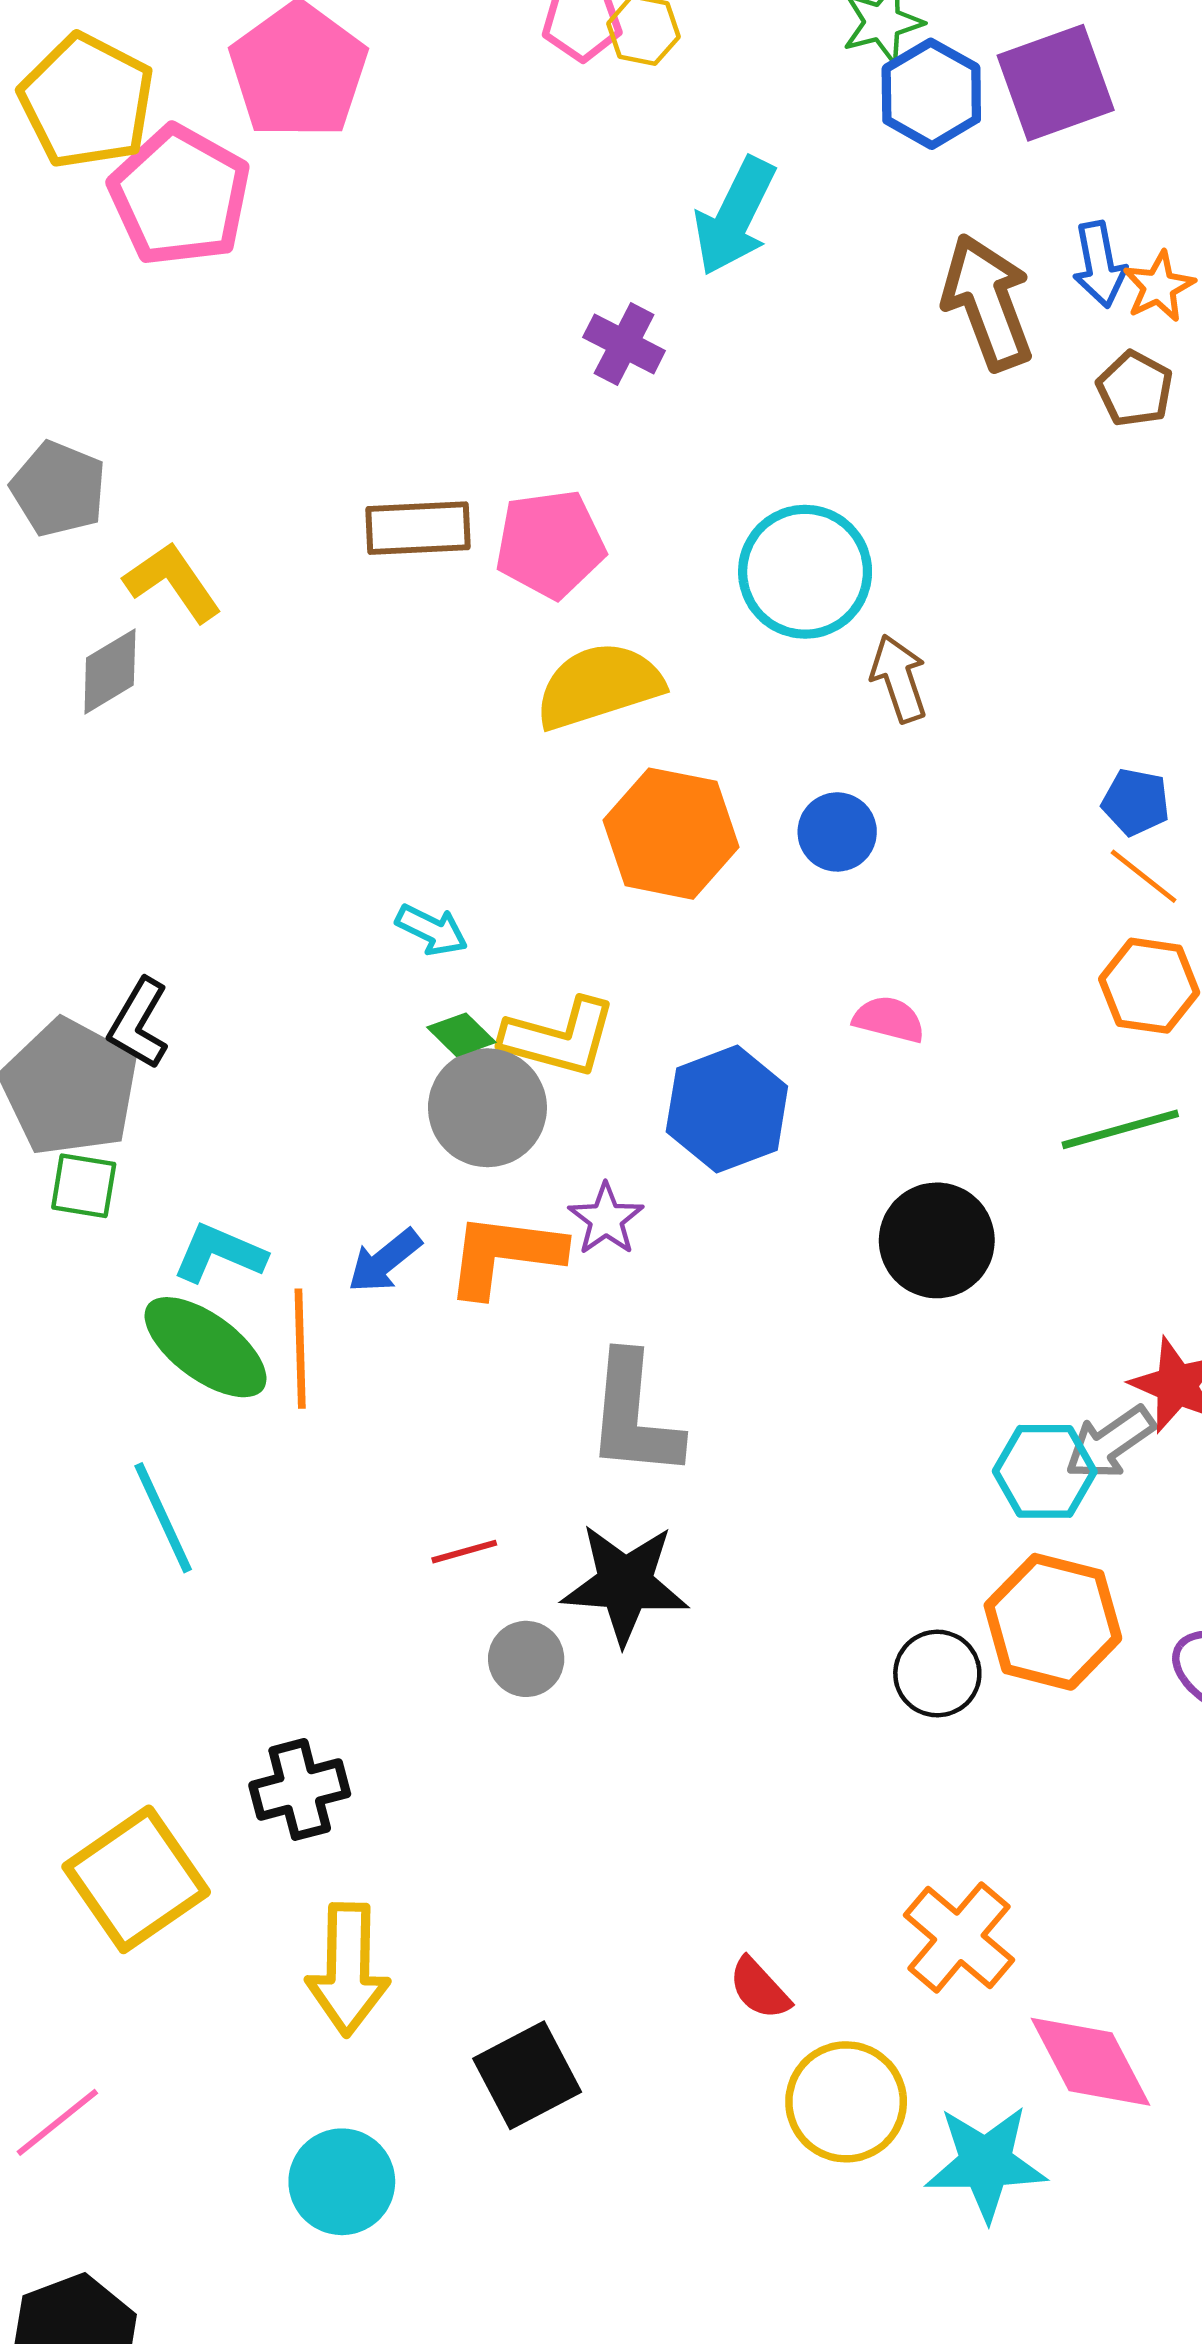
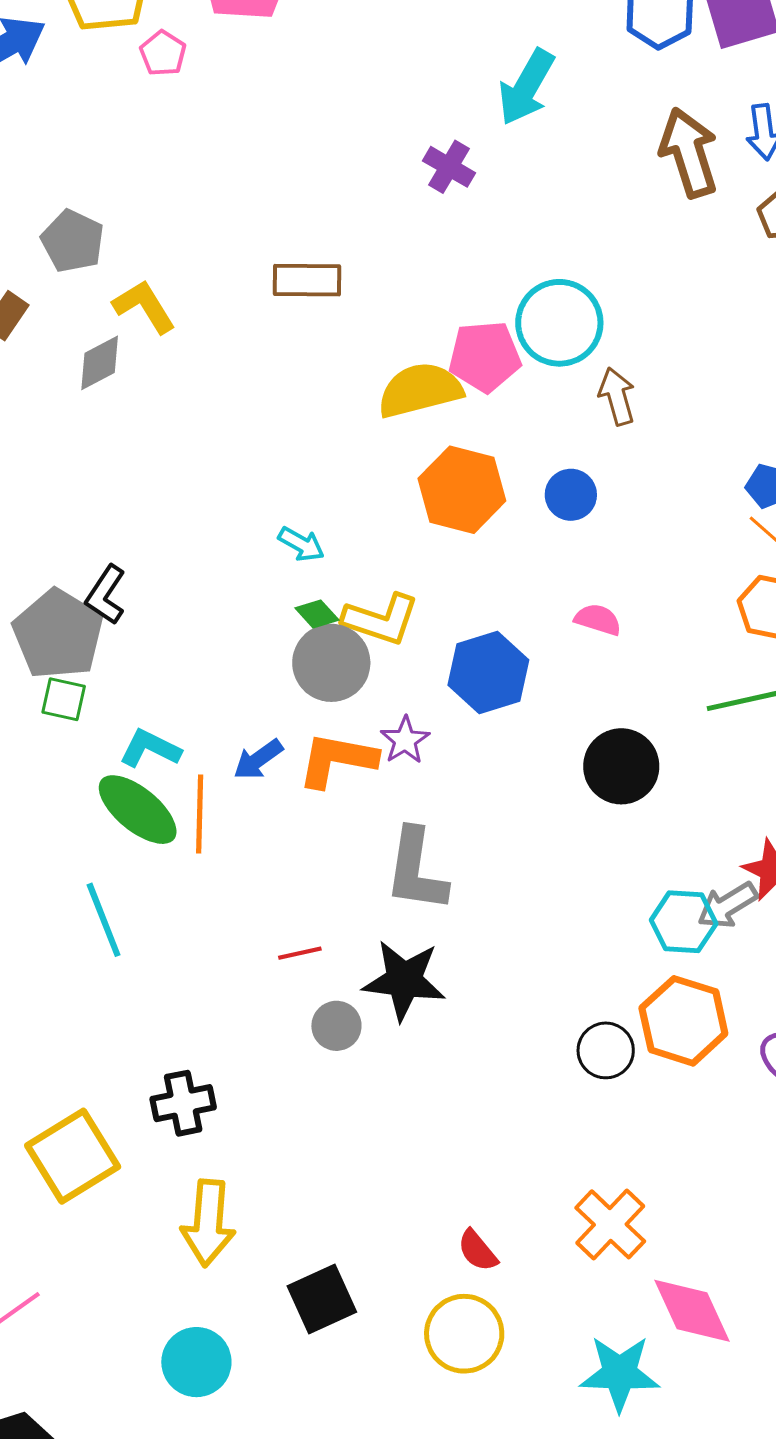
pink pentagon: (180, 196) -> (163, 53), size x0.5
pink pentagon: (550, 544) -> (485, 357), moved
yellow circle: (846, 2102) -> (464, 1334), moved

